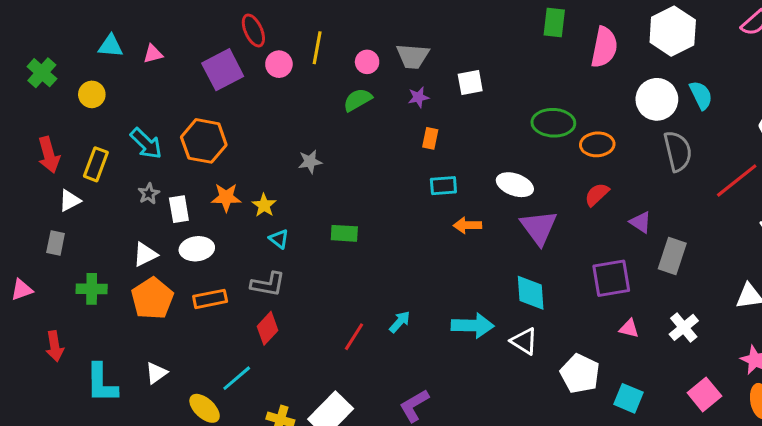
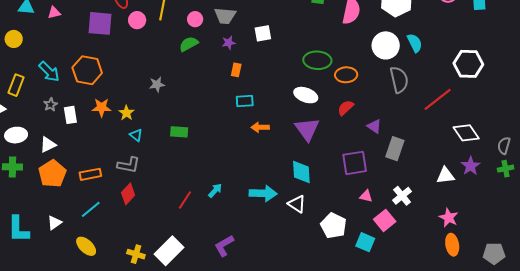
purple square: (223, 70) -> (100, 23), turned 32
white ellipse: (515, 185) -> (306, 95), moved
white ellipse: (197, 249) -> (16, 135), moved
cyan line: (237, 378) -> (91, 209), moved
pink square: (704, 394) -> (385, 220), moved

